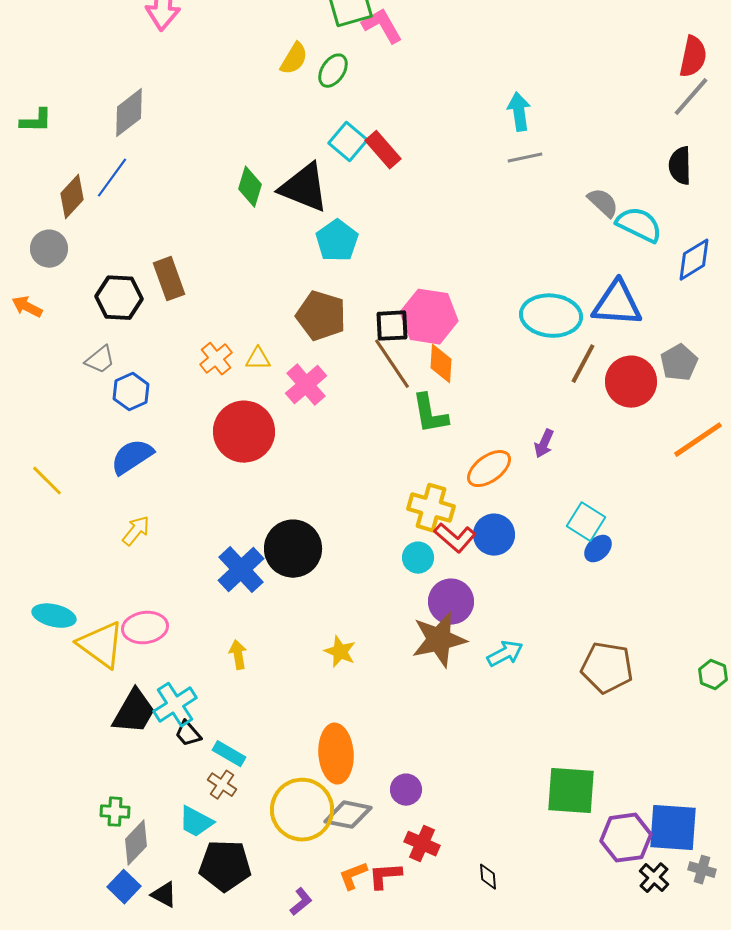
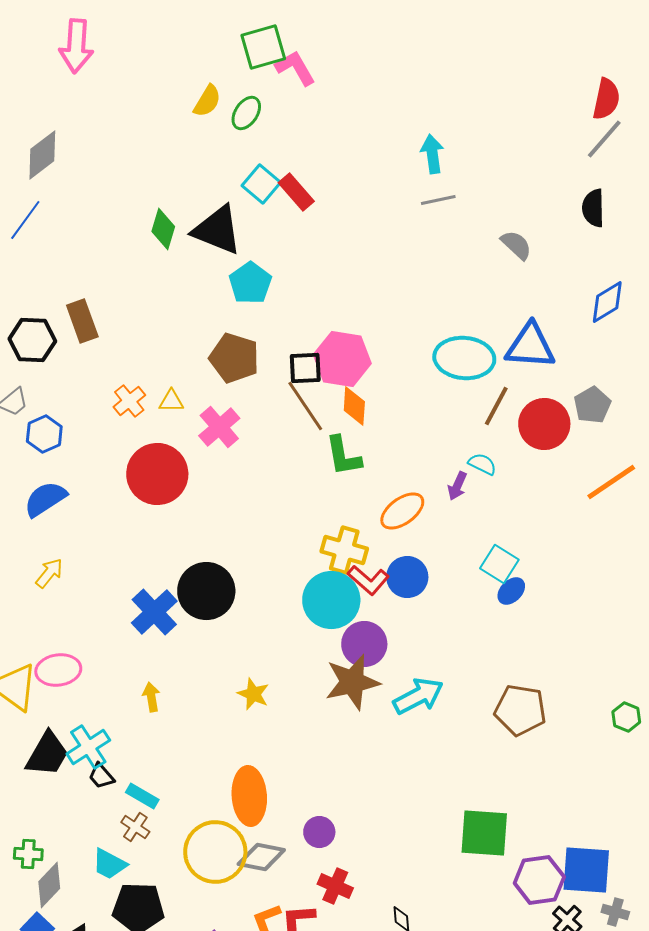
cyan semicircle: (639, 225) -> (482, 464), moved, size x0.6
cyan circle: (418, 558) -> (331, 600), size x1.8
cyan arrow: (505, 654) -> (418, 696), size x1.4

